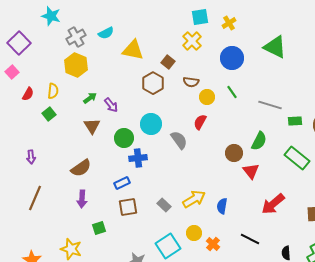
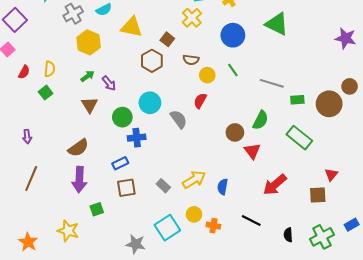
yellow hexagon: (76, 65) -> (89, 42), moved
purple arrow: (82, 199) -> (79, 180), size x1.4
orange cross: (213, 244) -> (213, 226), turned -32

